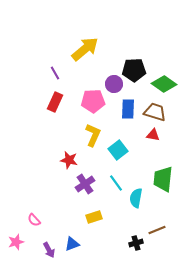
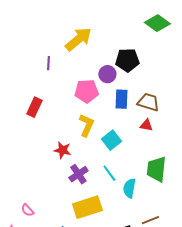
purple line: (55, 73) -> (48, 63), turned 32
green diamond: (164, 84) -> (157, 23), moved
red rectangle: (55, 102) -> (34, 107), moved
yellow rectangle: (94, 217) -> (87, 207), size x1.8

